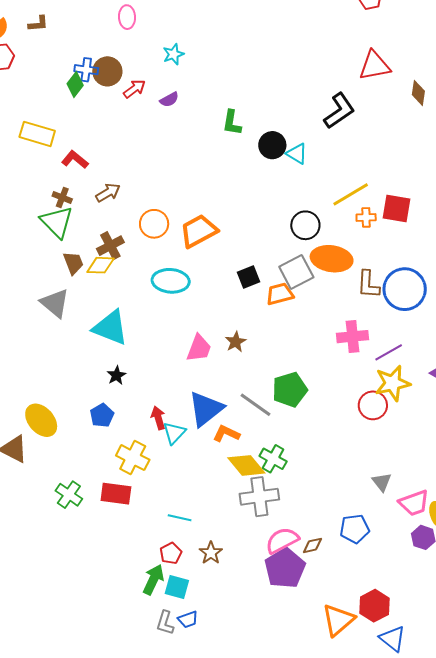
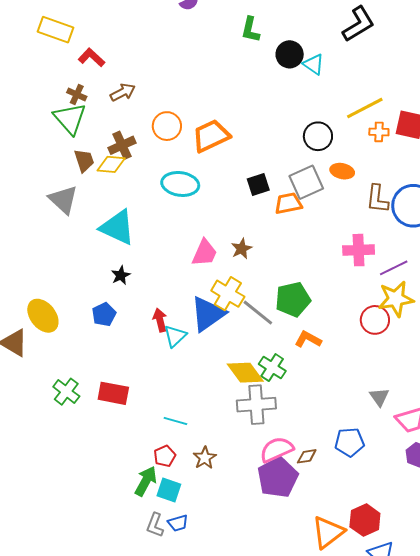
orange ellipse: (332, 259) -> (342, 171), size x0.6
orange L-shape: (226, 434) -> (308, 339), moved
yellow cross: (133, 458) -> (228, 294), moved

